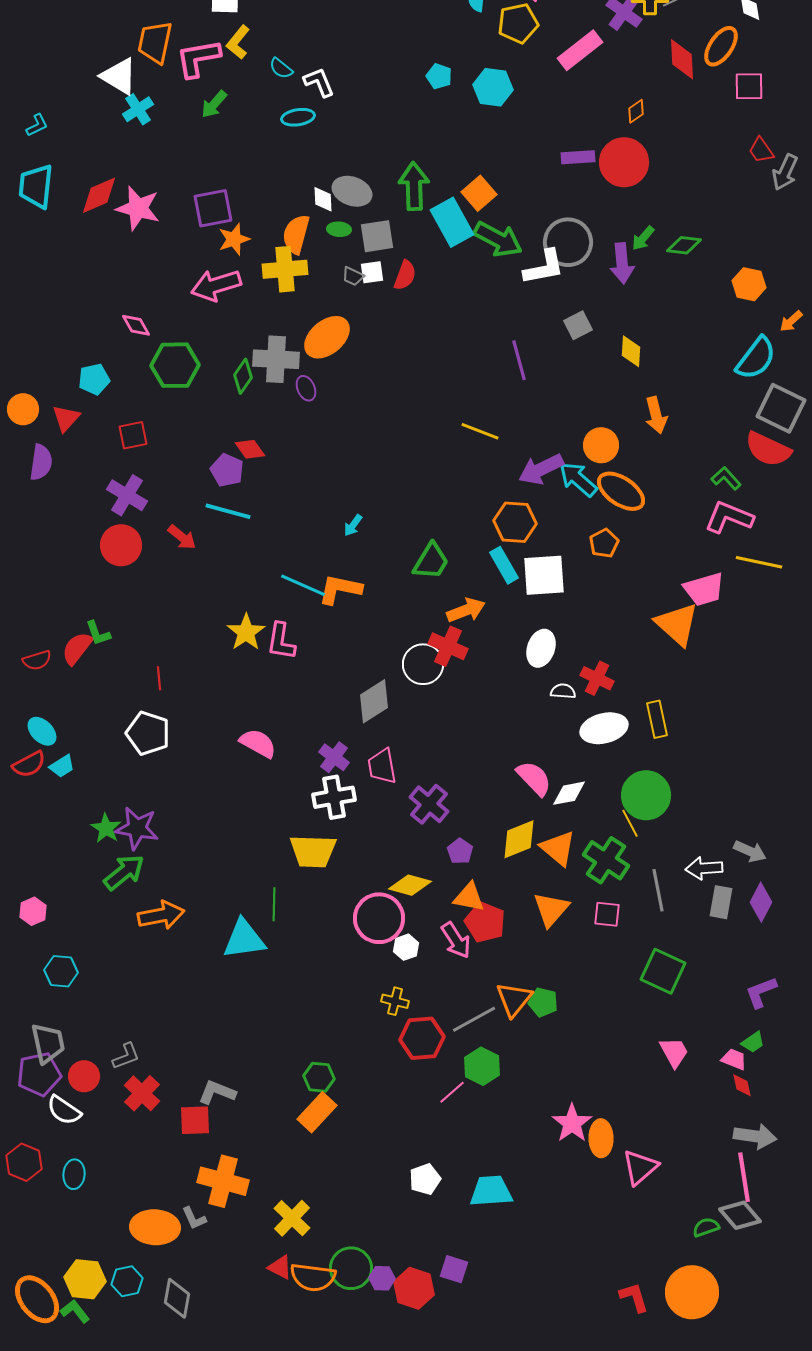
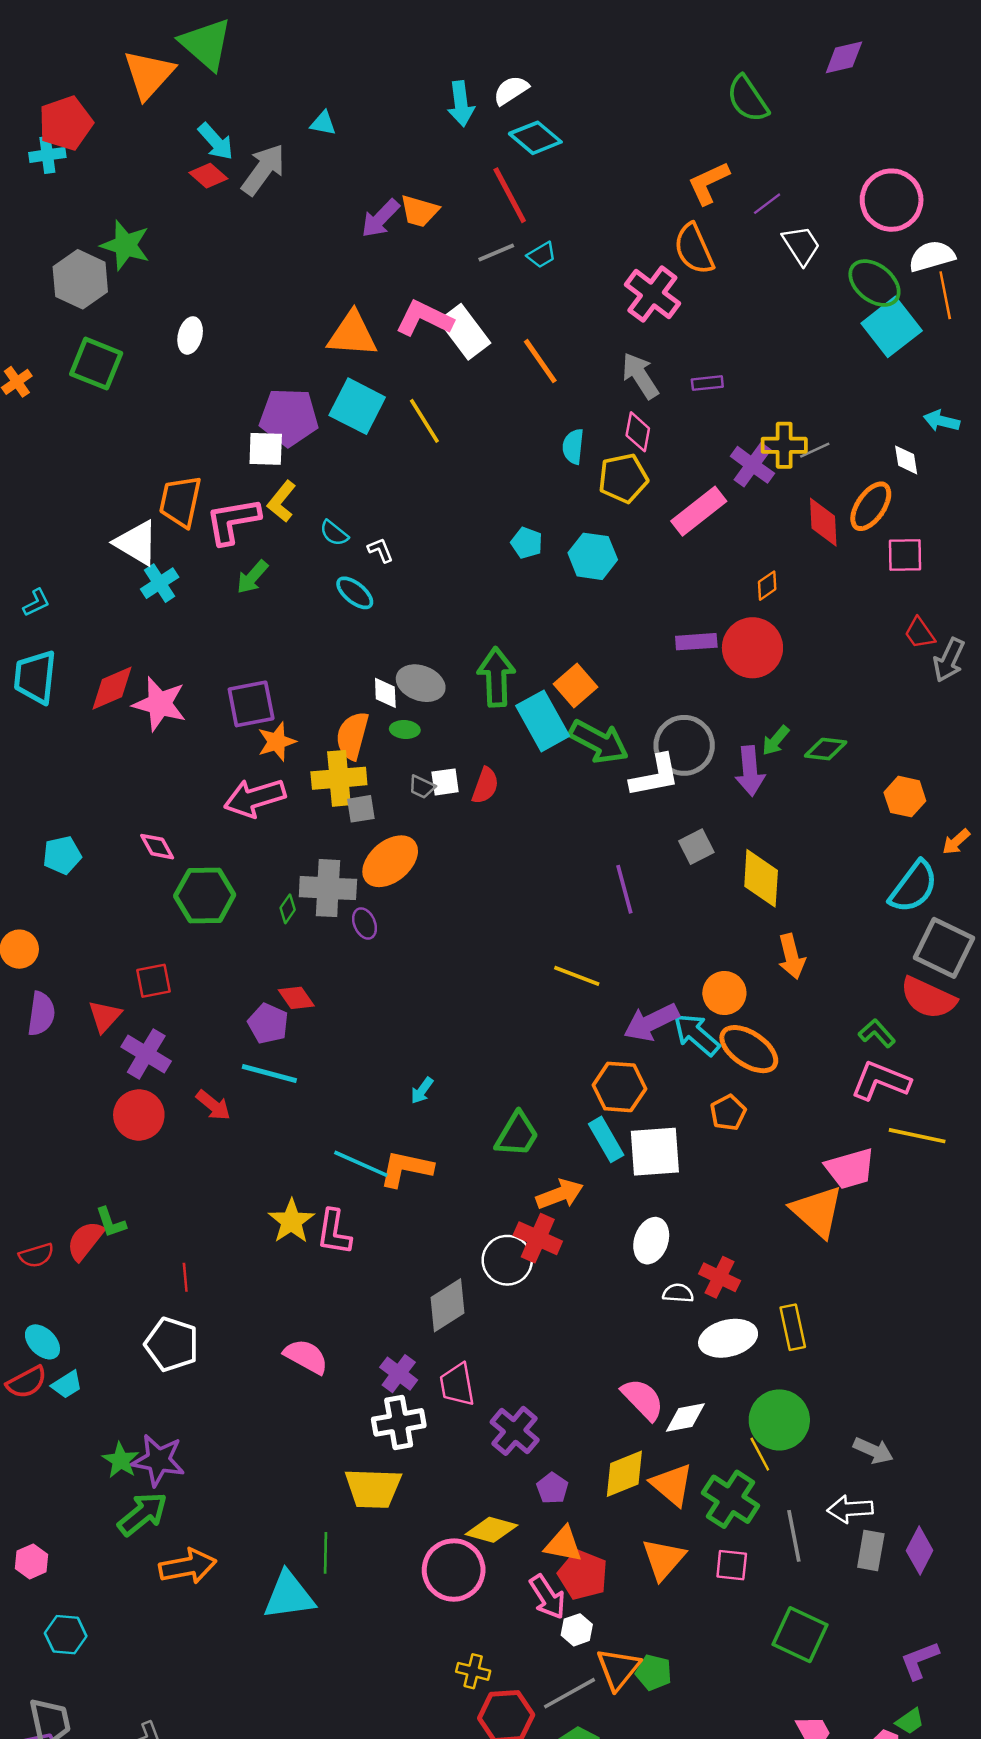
white L-shape: (319, 82) -> (380, 550), size x0.7
cyan ellipse: (298, 117) -> (355, 593), turned 48
gray square: (377, 236) -> (361, 809), moved, size x0.7
yellow diamond: (631, 351) -> (761, 878), size x1.5
green diamond: (243, 376) -> (288, 909), size x0.7
cyan pentagon: (94, 379) -> (62, 855), moved
red triangle: (66, 418) -> (105, 1016), moved
gray arrow: (750, 851) -> (873, 1450), moved
white hexagon: (406, 947) -> (577, 1630), moved

